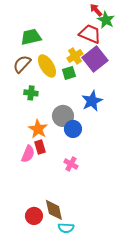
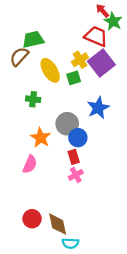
brown semicircle: (22, 64) -> (19, 57), moved
red rectangle: (40, 147) -> (74, 157), moved
pink cross: (71, 164) -> (76, 175), turned 32
red circle: (34, 216) -> (32, 219), moved

